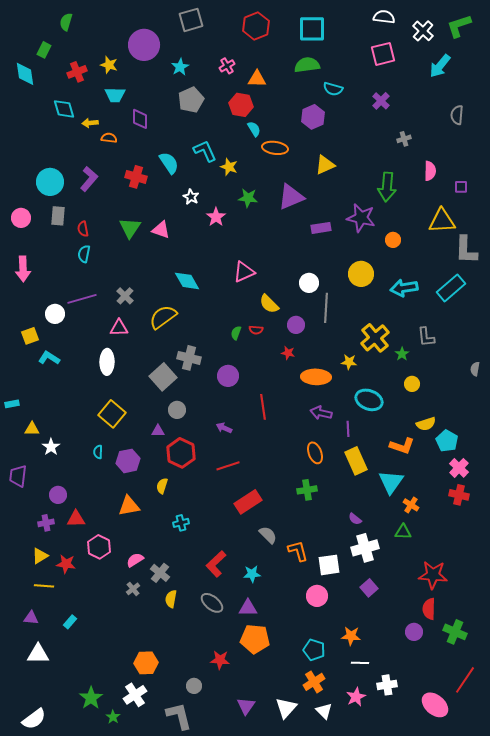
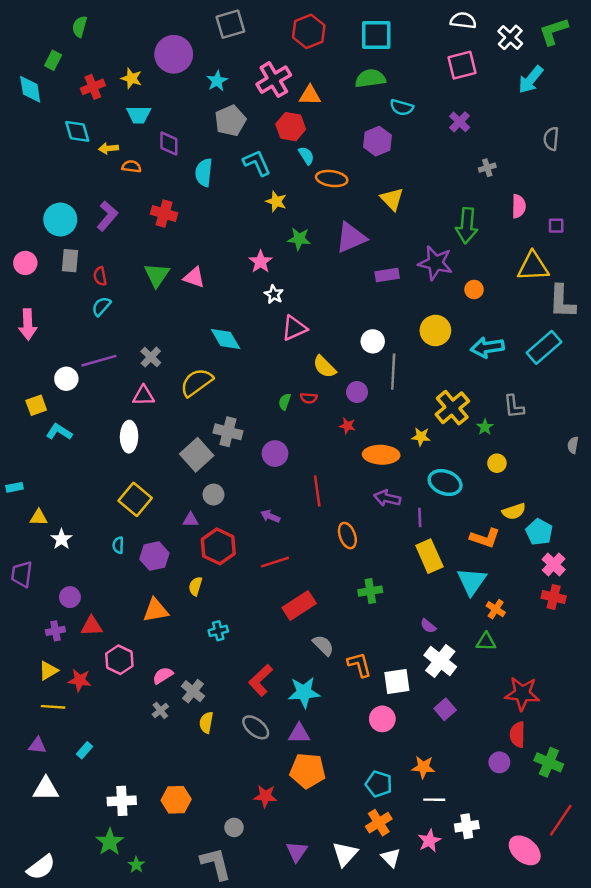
pink cross: (227, 66) -> (274, 80), size x1.8
cyan L-shape: (205, 151) -> (257, 163), moved
cyan semicircle: (169, 163) -> (204, 172), moved, turned -140
yellow triangle: (325, 165) -> (392, 199), turned -50
white star: (191, 197) -> (274, 294), moved
cyan semicircle: (84, 254) -> (101, 306), turned 30
orange ellipse: (315, 453) -> (347, 536), moved
white cross: (365, 548) -> (440, 661), turned -36
cyan star: (252, 574) -> (304, 692), size x1.5
white cross: (135, 695) -> (122, 801), moved, turned 30

